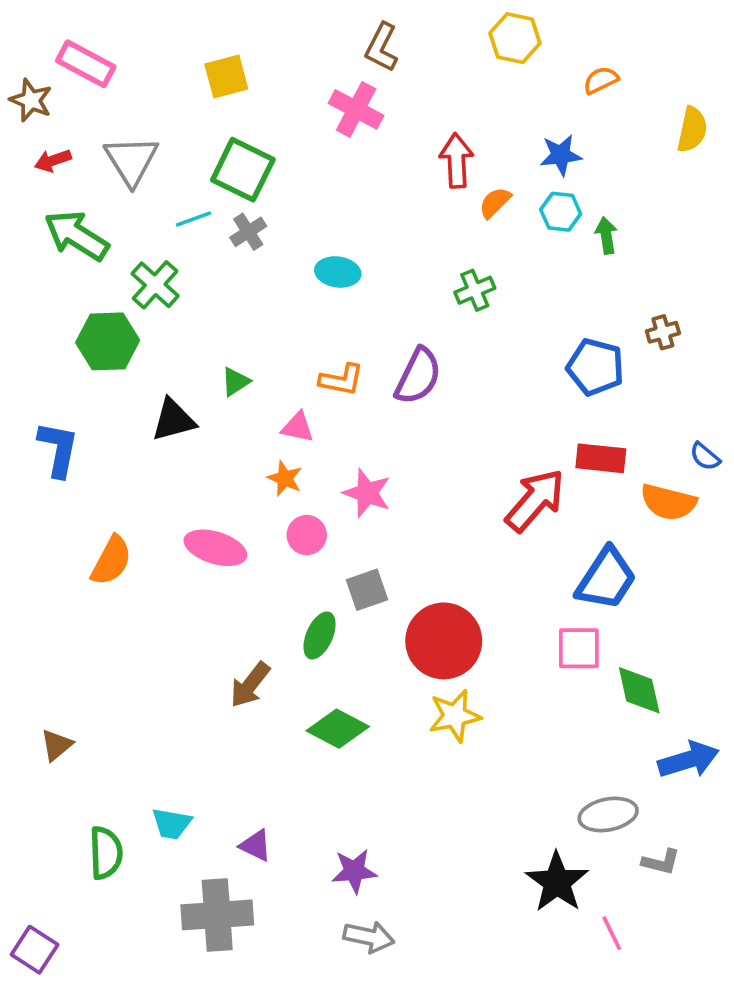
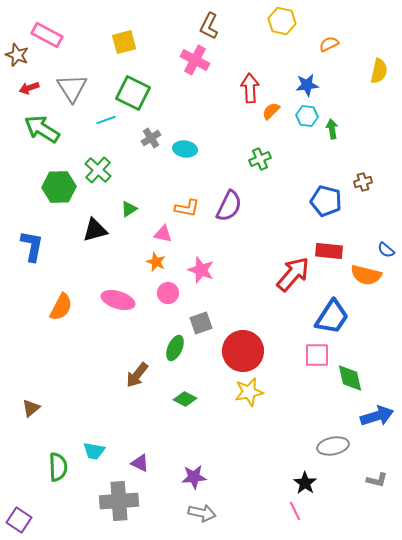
gray cross: (248, 232) -> (151, 138), moved
green cross: (155, 285) -> (98, 170), moved
green diamond: (338, 729) -> (185, 399), size x0.7
gray L-shape: (661, 862) -> (377, 480), moved
black star: (557, 882) -> (305, 483), size x0.7
pink line: (612, 933) -> (295, 511), moved

